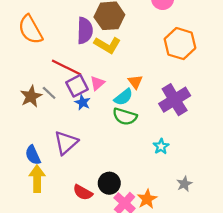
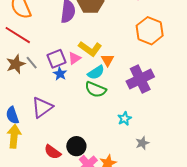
yellow L-shape: (107, 45) -> (90, 49), moved
red line: (67, 68) -> (18, 35), moved
gray star: (184, 184) -> (142, 143), moved

